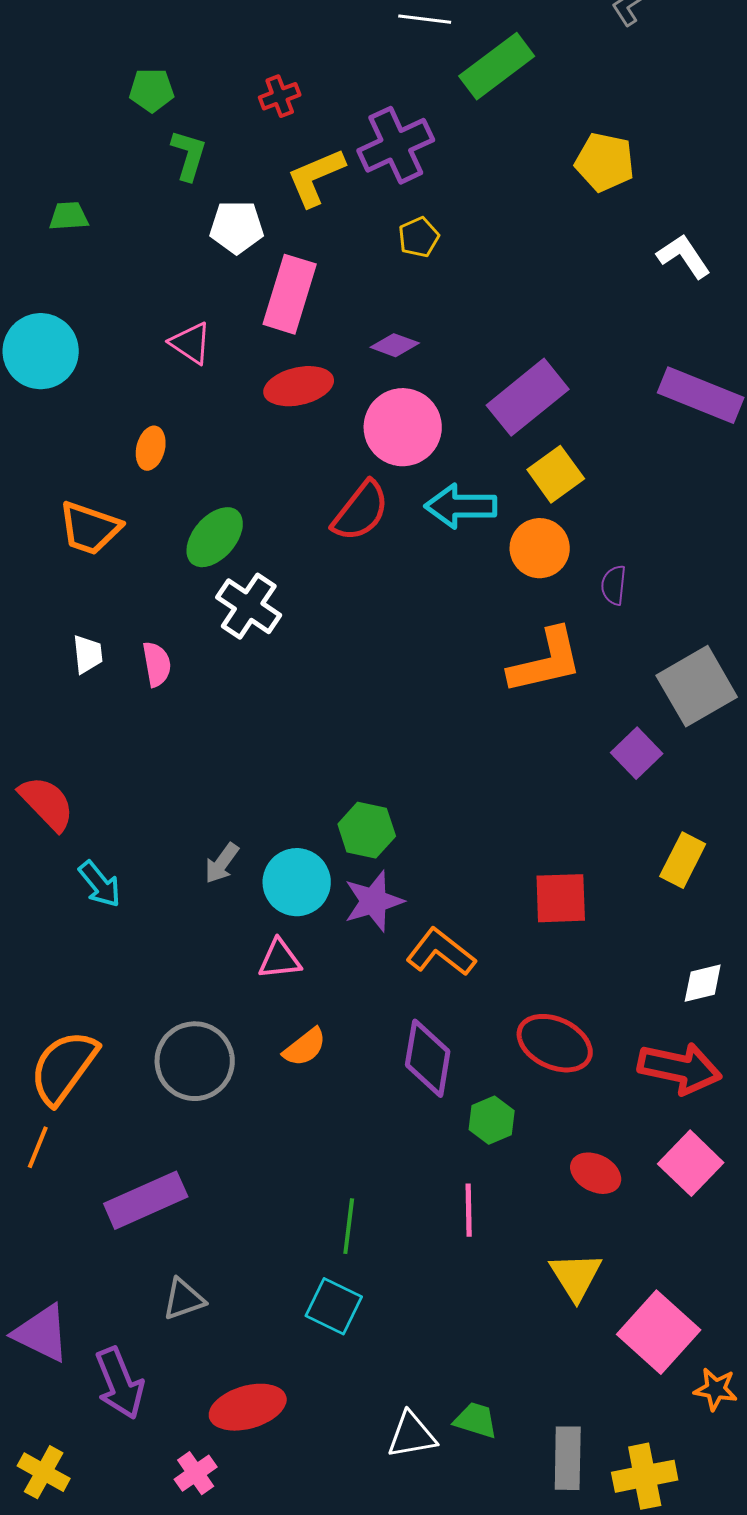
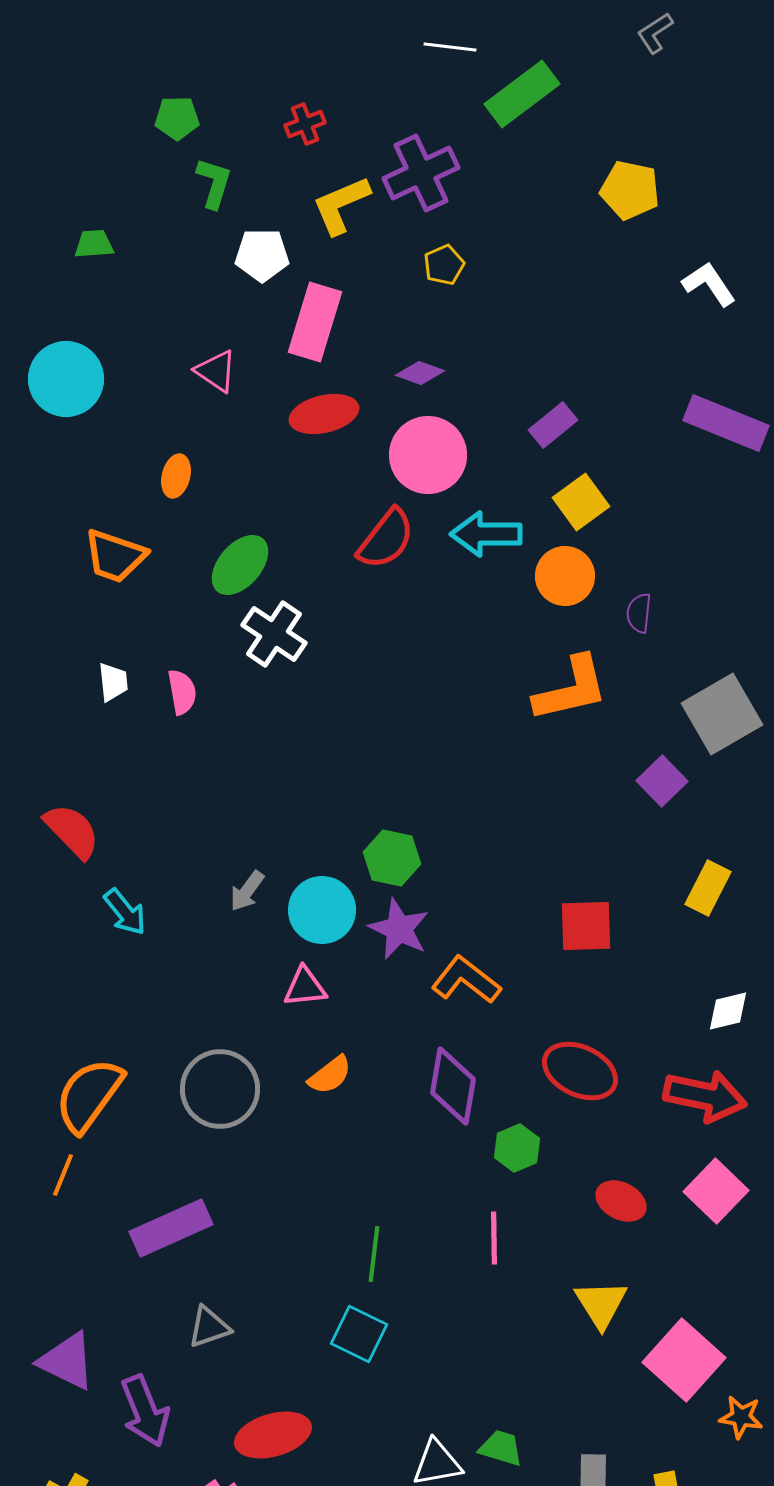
purple rectangle: (528, 397) -> (553, 425), size x0.6
purple star: (374, 901) -> (399, 929), turned -30

